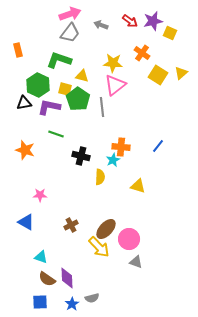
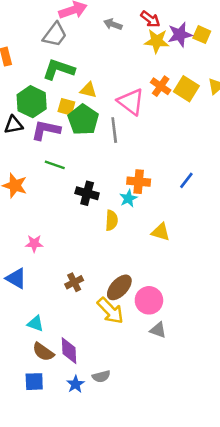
purple star: (153, 21) -> (180, 35), moved
gray trapezoid: (70, 33) -> (55, 35), moved
orange cross: (142, 53) -> (161, 86), moved
yellow star: (113, 63) -> (157, 41), moved
pink triangle: (115, 85) -> (131, 102), turned -45

